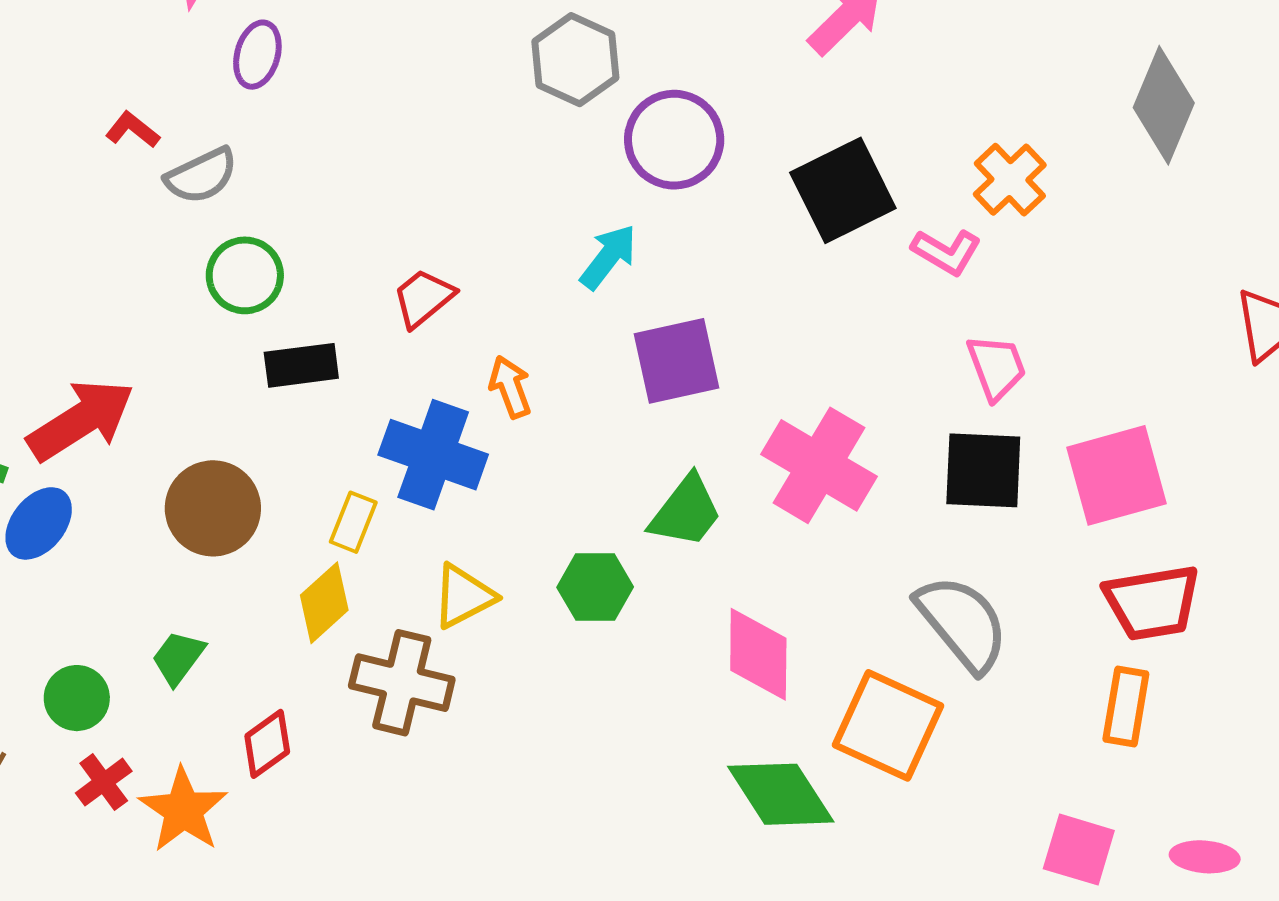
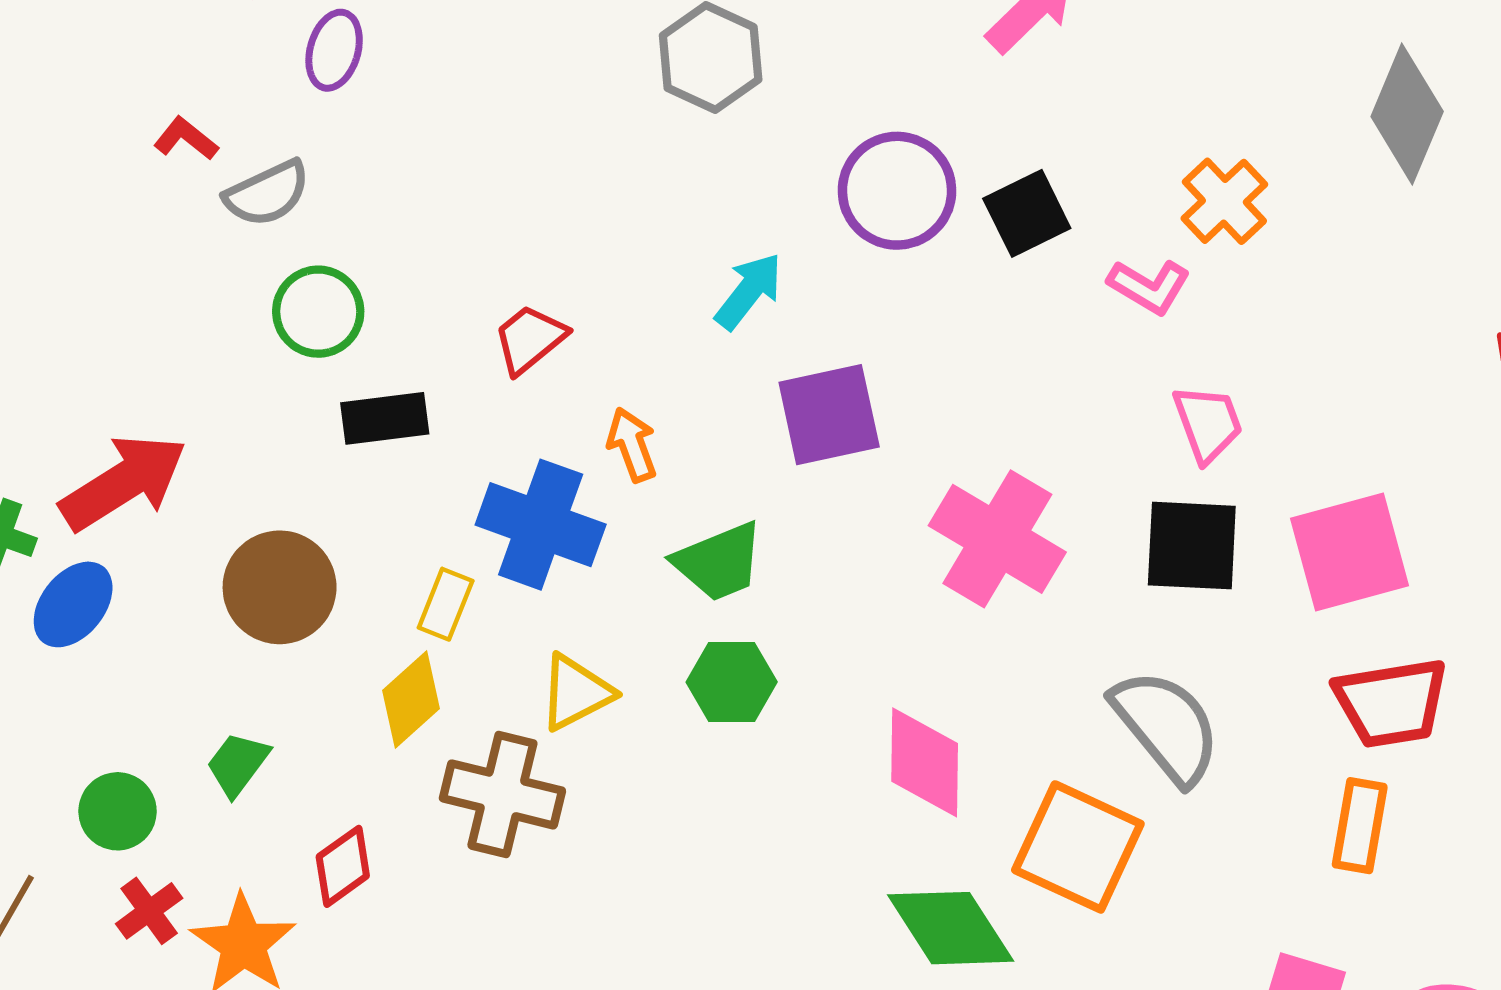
purple circle: (674, 140) -> (897, 191), moved
black square: (843, 190) -> (1027, 213), size x0.7
green trapezoid: (686, 512) -> (719, 562), moved, turned 30

